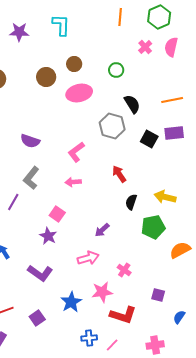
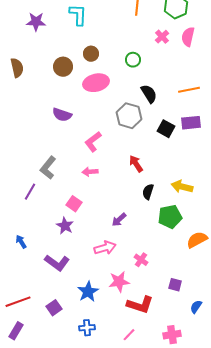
purple semicircle: (30, 141) -> (62, 115), moved
blue cross: (89, 338) -> (87, 328), moved

